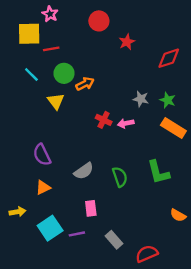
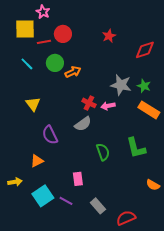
red circle: (99, 21) -> (63, 34), moved
gray star: (141, 99) -> (121, 85), size x1.5
yellow triangle: (56, 101) -> (33, 104), moved
purple semicircle: (42, 155) -> (50, 135), moved
gray semicircle: (84, 171) -> (83, 124), moved
purple line: (77, 234) -> (66, 201), turned 40

